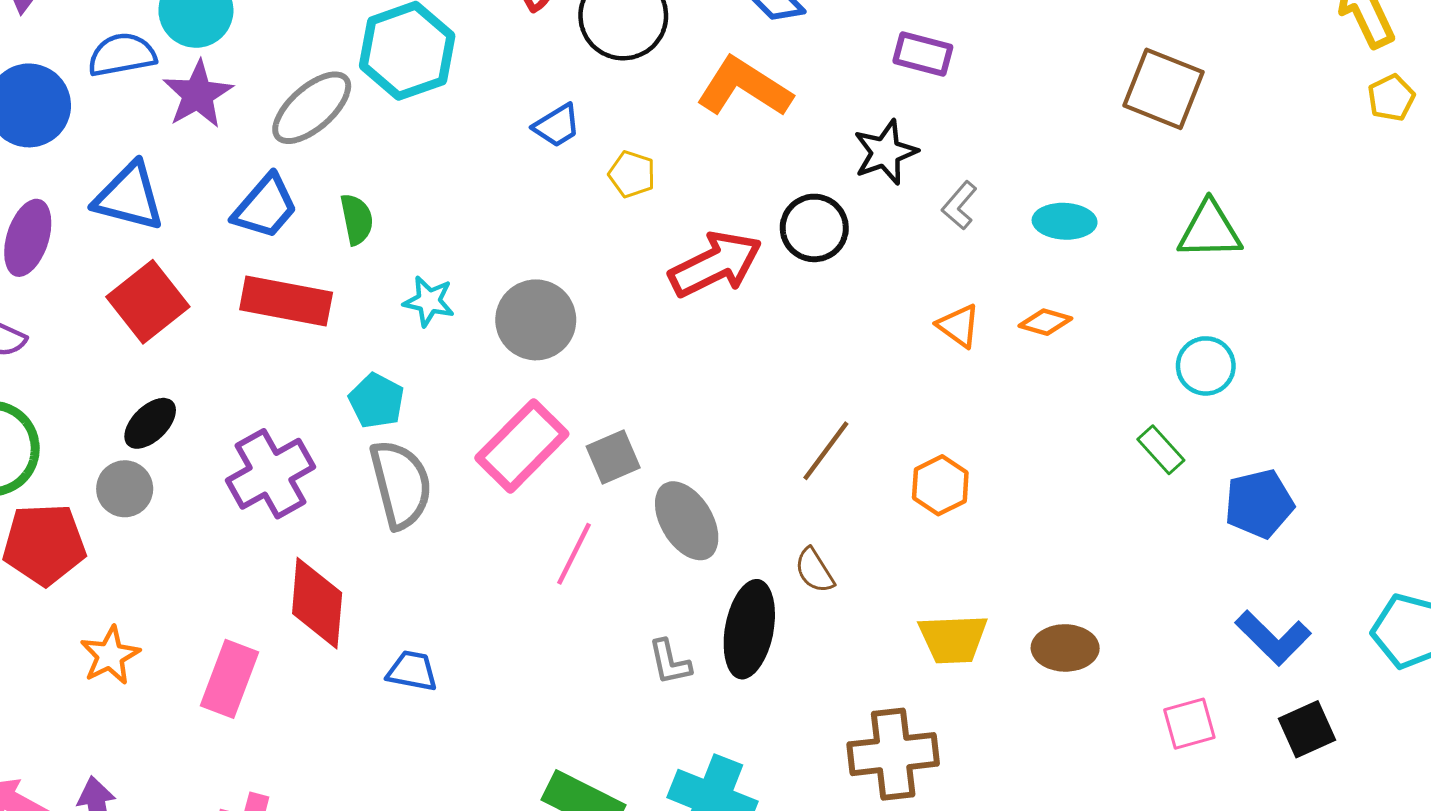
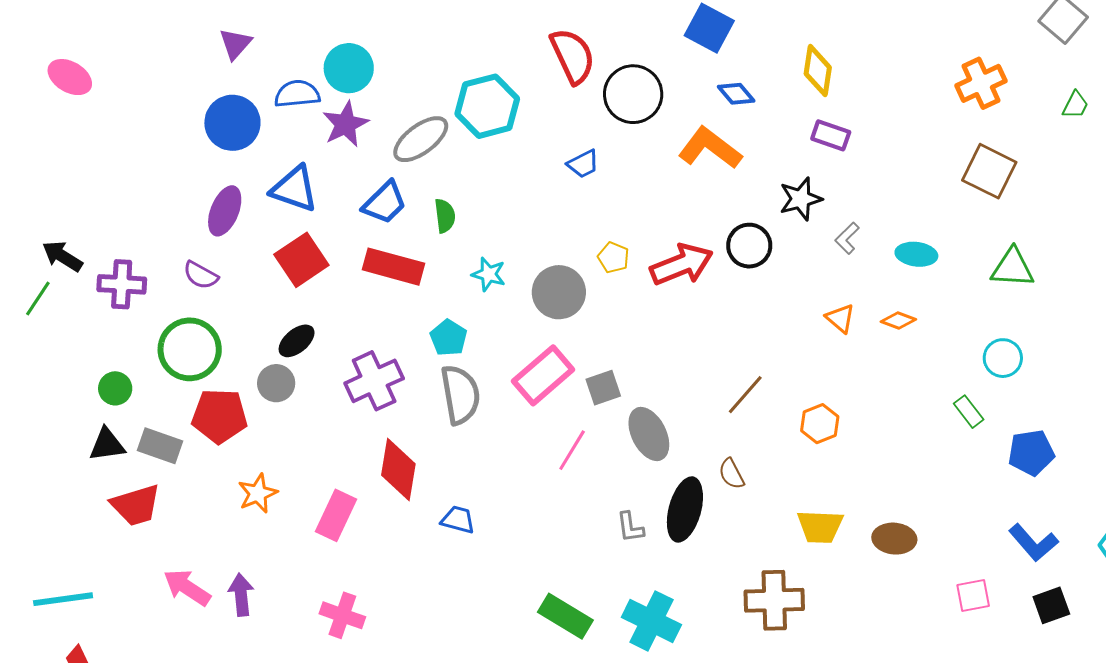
yellow pentagon: (632, 174) -> (613, 257), moved

